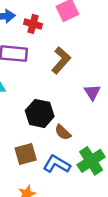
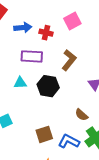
black hexagon: (40, 113) -> (48, 86), moved
brown semicircle: (63, 132) -> (82, 115), moved

